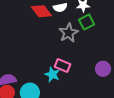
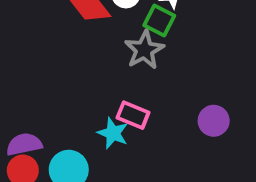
green square: (87, 22) -> (159, 20), moved, turned -35

